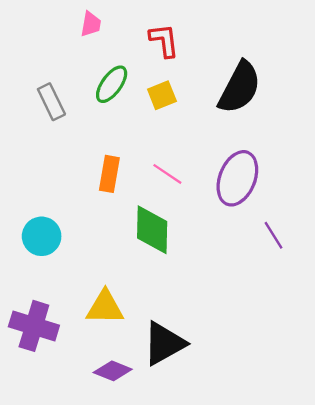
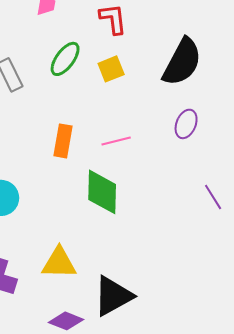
pink line: (167, 174) -> (116, 141), turned -48
purple ellipse: (237, 178) -> (186, 124), moved, size x0.6

